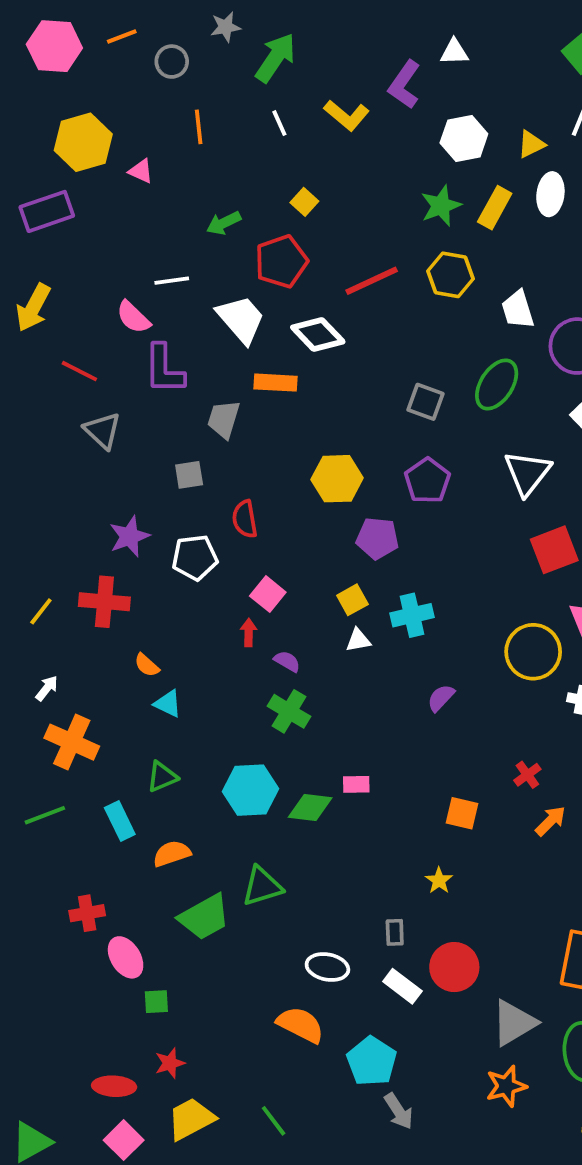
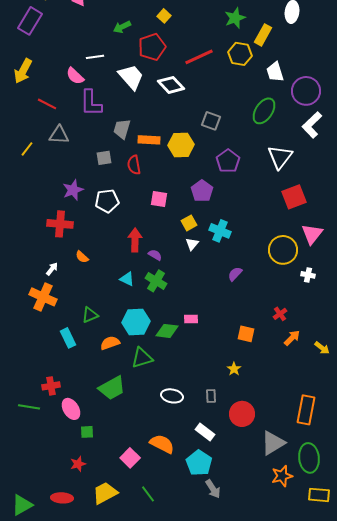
yellow rectangle: (495, 208) -> (263, 35), moved
purple rectangle: (47, 211) -> (30, 21), turned -40
orange rectangle: (276, 383) -> (149, 140), moved
gray square: (425, 402) -> (211, 121), moved
gray triangle: (102, 431) -> (59, 135), turned -40
yellow hexagon: (337, 479) -> (181, 145), moved
red semicircle: (245, 519) -> (134, 165), moved
purple pentagon: (377, 538) -> (202, 191), turned 30
pink square: (268, 594) -> (159, 199), moved, turned -30
yellow line: (41, 611) -> (27, 149), moved
cyan cross: (412, 615) -> (220, 231), turned 35
red arrow: (249, 633) -> (135, 240), size x1.6
white triangle: (358, 640) -> (192, 244), turned -40
white arrow: (47, 688) -> (52, 269), moved
cyan triangle: (168, 704) -> (127, 279), moved
green line: (45, 815) -> (29, 407), moved, turned 30
orange semicircle: (172, 854) -> (110, 343), moved
green triangle: (262, 886) -> (142, 358), moved
white ellipse: (327, 967) -> (172, 396), moved
white rectangle: (402, 986) -> (205, 432), moved
red star: (170, 1063) -> (78, 464), moved
red ellipse: (114, 1086) -> (62, 498), moved
orange star: (506, 1086) -> (282, 476), moved
pink square: (124, 1140) -> (130, 458), moved

